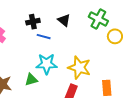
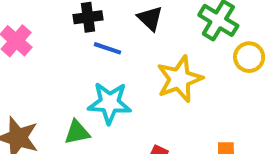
yellow star: (79, 68) -> (179, 79), moved, turned 30

